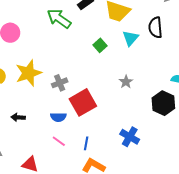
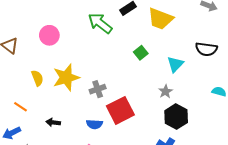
black semicircle: (155, 27) -> (206, 49), moved, turned -80
cyan triangle: (130, 38) -> (175, 64), moved
black hexagon: (163, 103) -> (176, 117), moved

